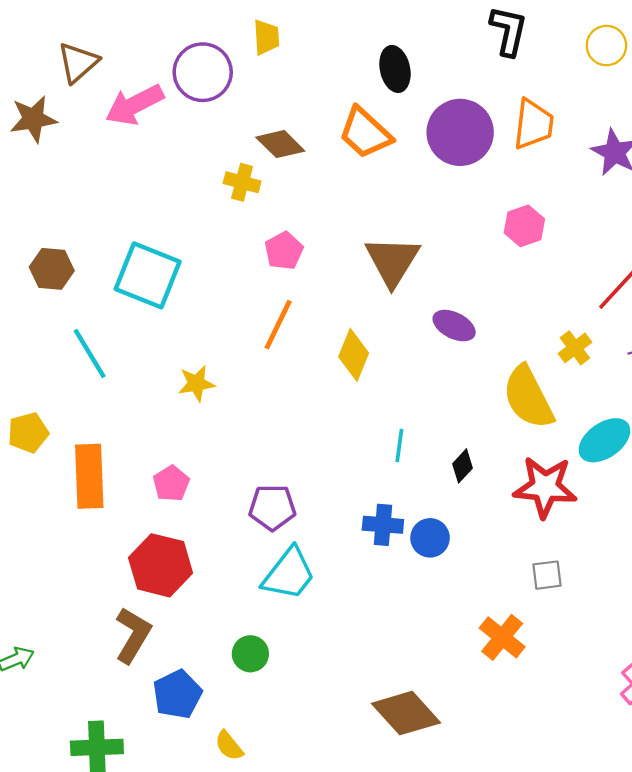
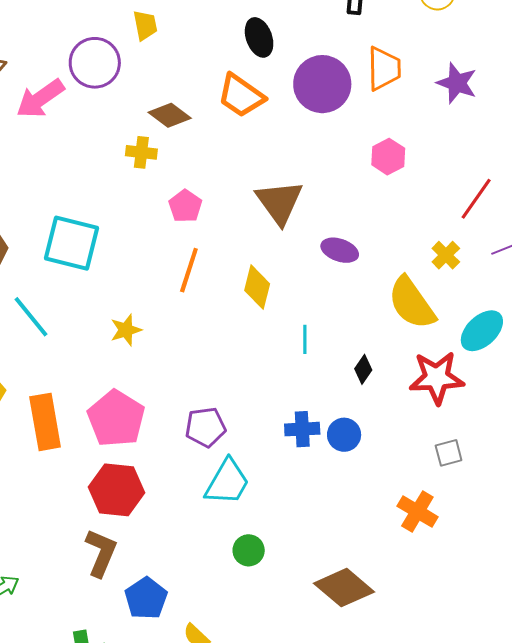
cyan line: (399, 445) -> (305, 339), moved
pink pentagon: (171, 483) -> (116, 418), size x1.8
green circle: (250, 654) -> (249, 550), moved

